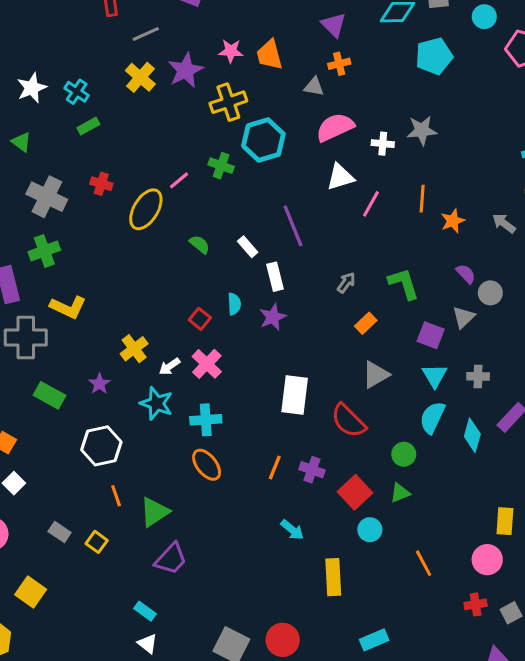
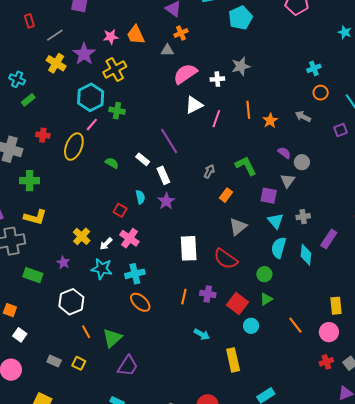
cyan hexagon: (263, 140) -> (91, 97), moved
green cross: (44, 251) -> (30, 181), moved, turned 30
orange line: (424, 563) -> (295, 325), moved

